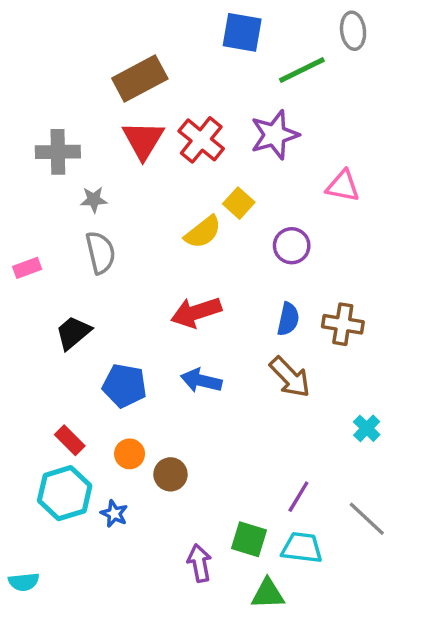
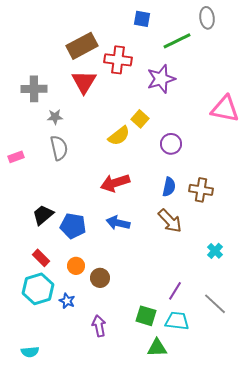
blue square: (242, 32) -> (142, 19), size x0.7
red cross: (201, 140) -> (118, 60), moved, turned -32
pink triangle: (343, 186) -> (225, 109), moved, size x1.4
black trapezoid: (73, 333) -> (43, 215), moved
purple arrow: (199, 563) -> (99, 326), moved
cyan semicircle: (24, 582) -> (30, 352), moved

